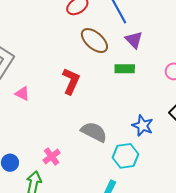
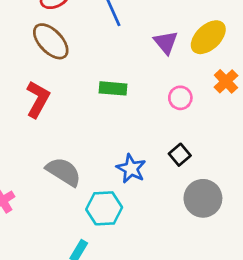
purple triangle: (134, 40) -> (166, 42), moved
brown ellipse: (94, 41) -> (51, 41), moved

